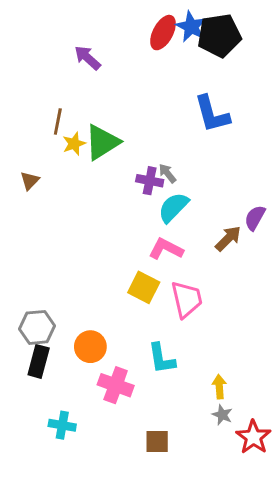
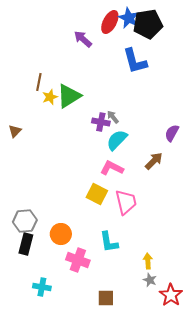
purple arrow: (87, 58) -> (83, 39), moved
blue L-shape: (212, 114) -> (135, 61), moved
brown triangle: (30, 181) -> (15, 131), moved
purple semicircle: (255, 218) -> (172, 133), moved

